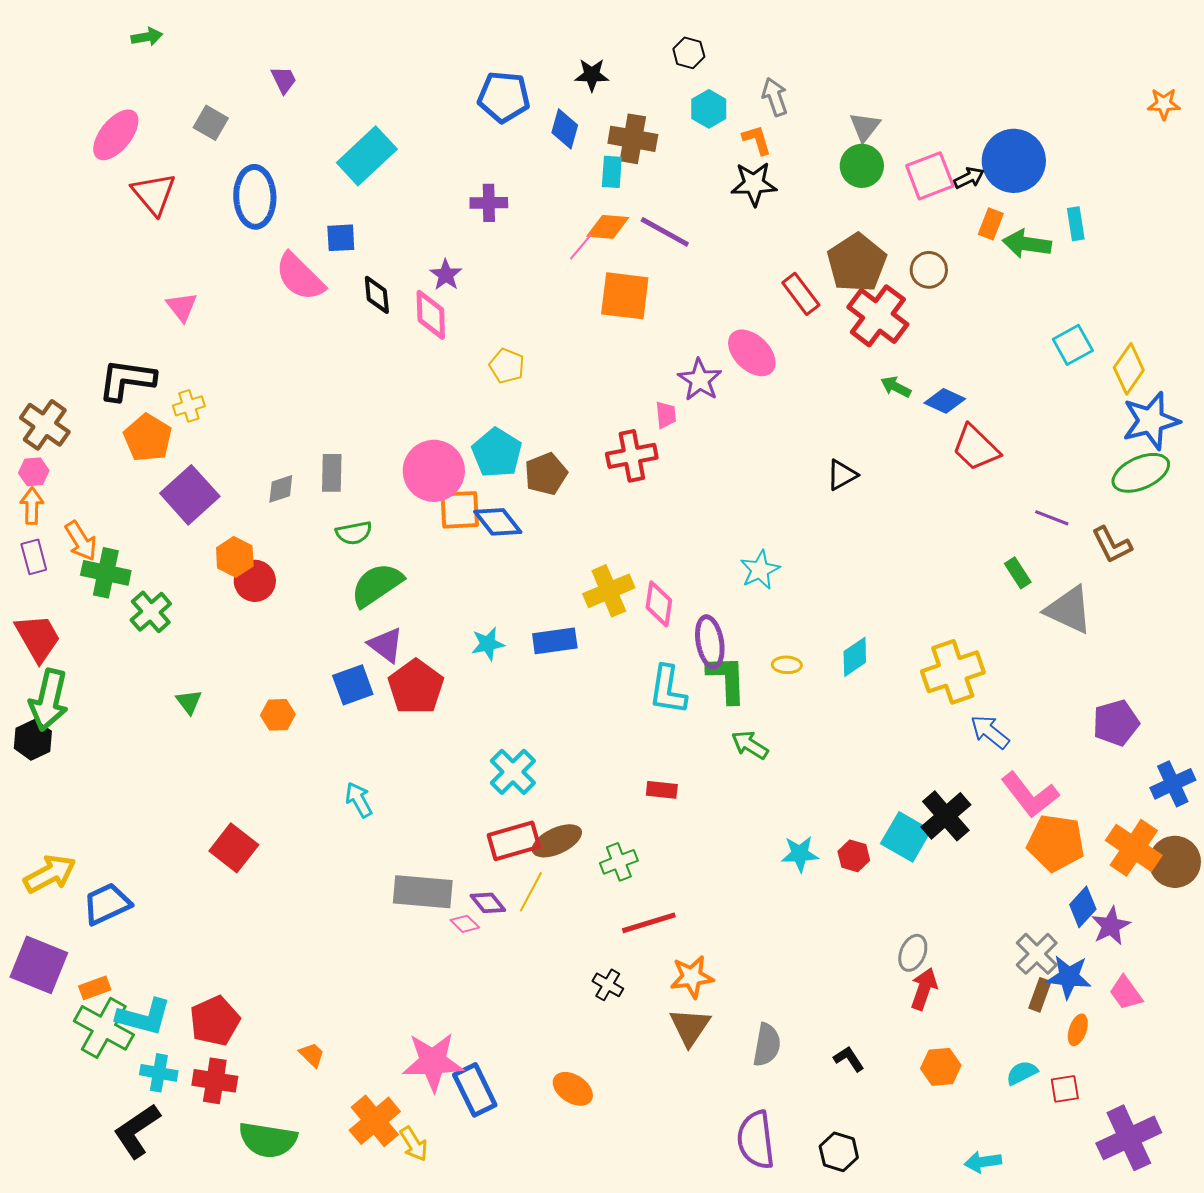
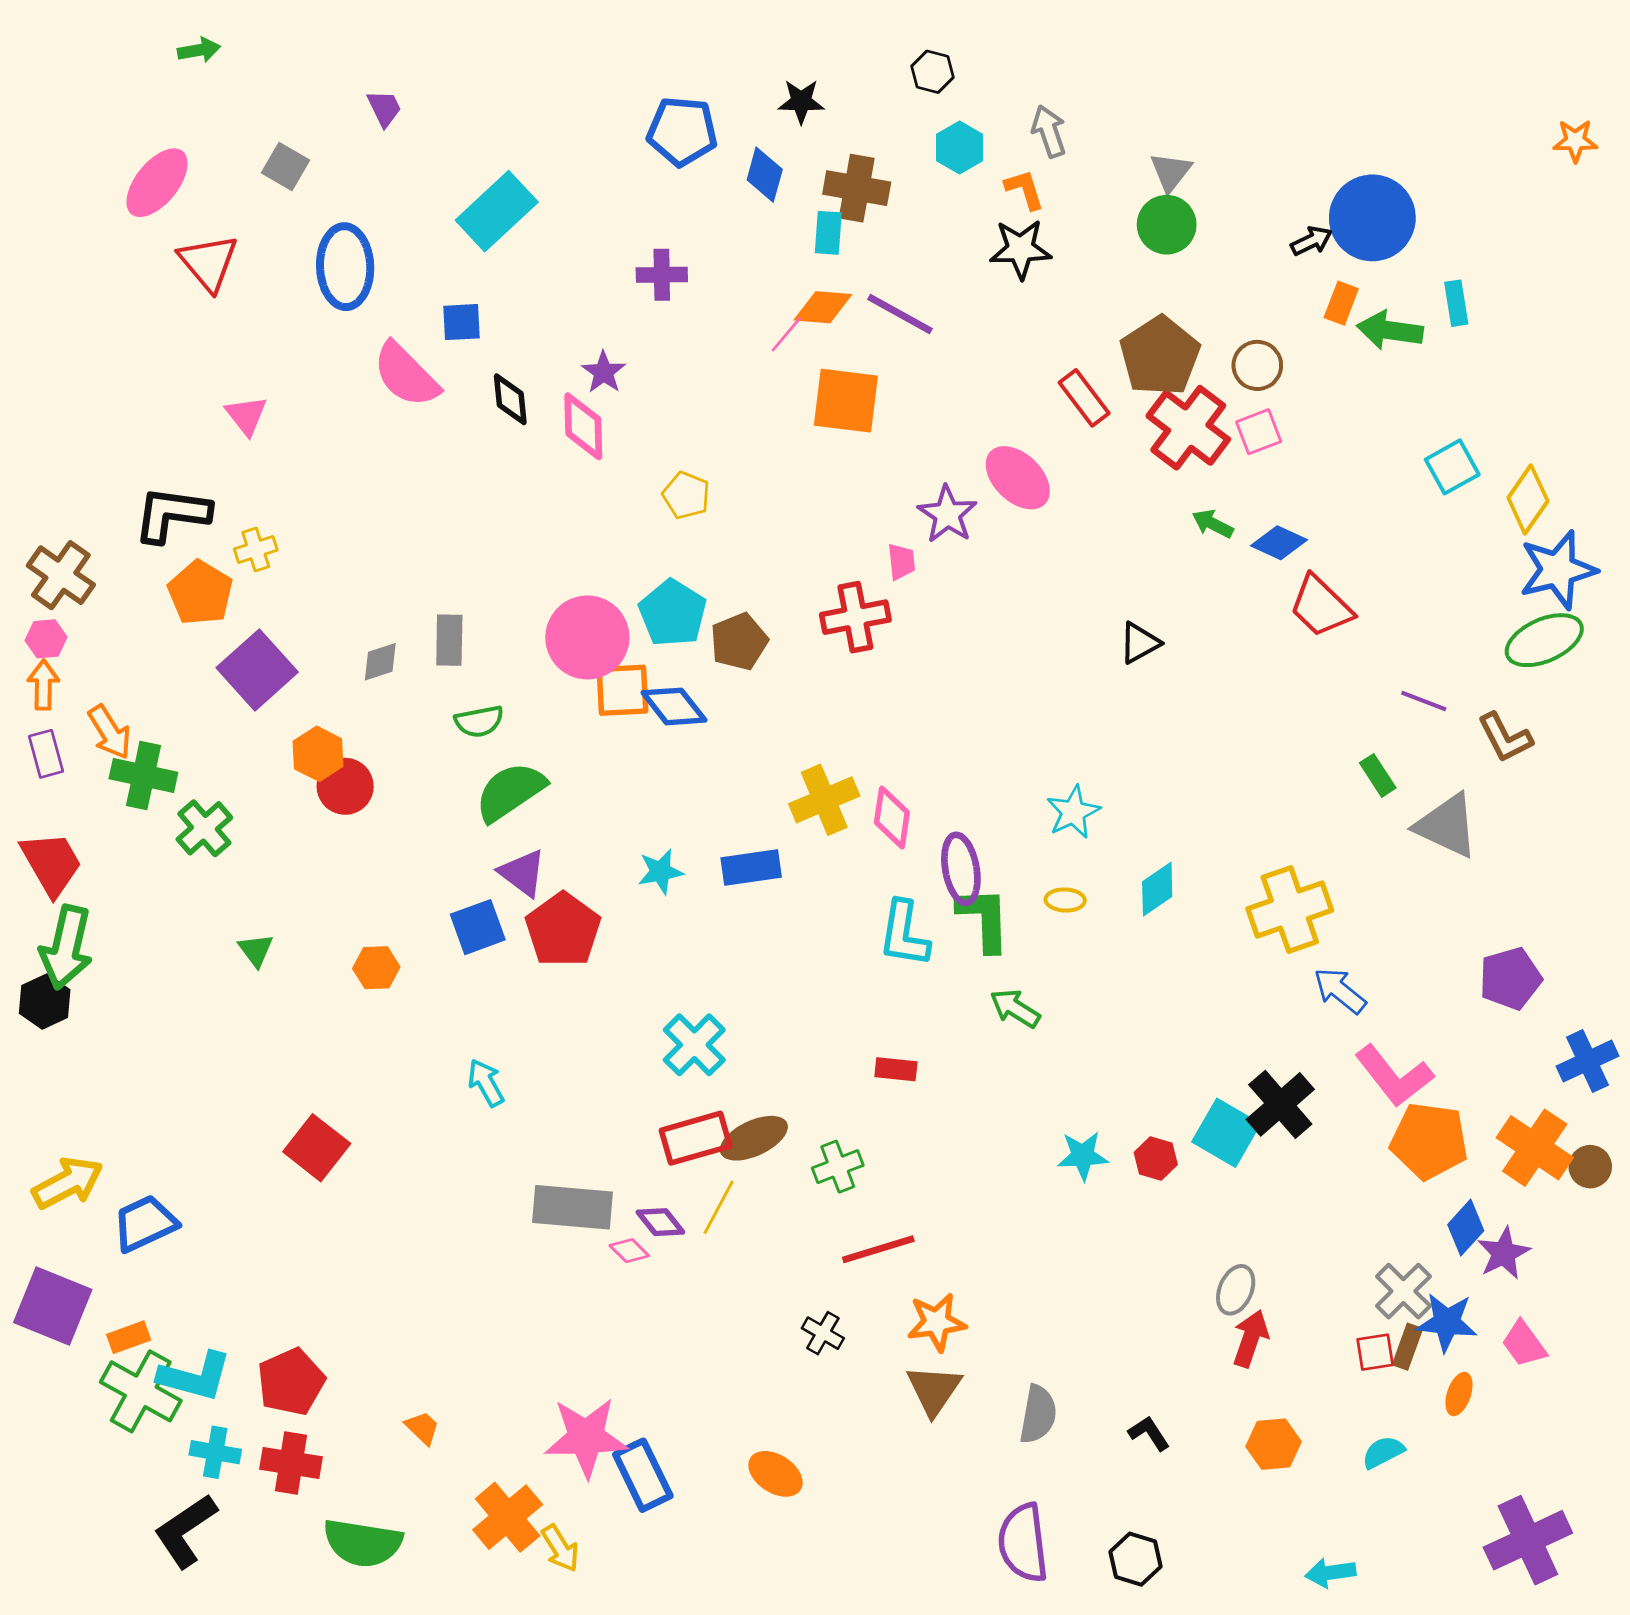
pink square: (930, 176) -> (1259, 432), moved, size x0.7
cyan star: (760, 570) -> (1073, 812), moved
brown circle: (1175, 862) -> (1590, 1167), size x0.6
red square: (1065, 1089) -> (1375, 1352), moved

